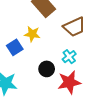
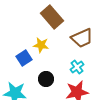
black circle: (47, 69) -> (46, 79), moved

